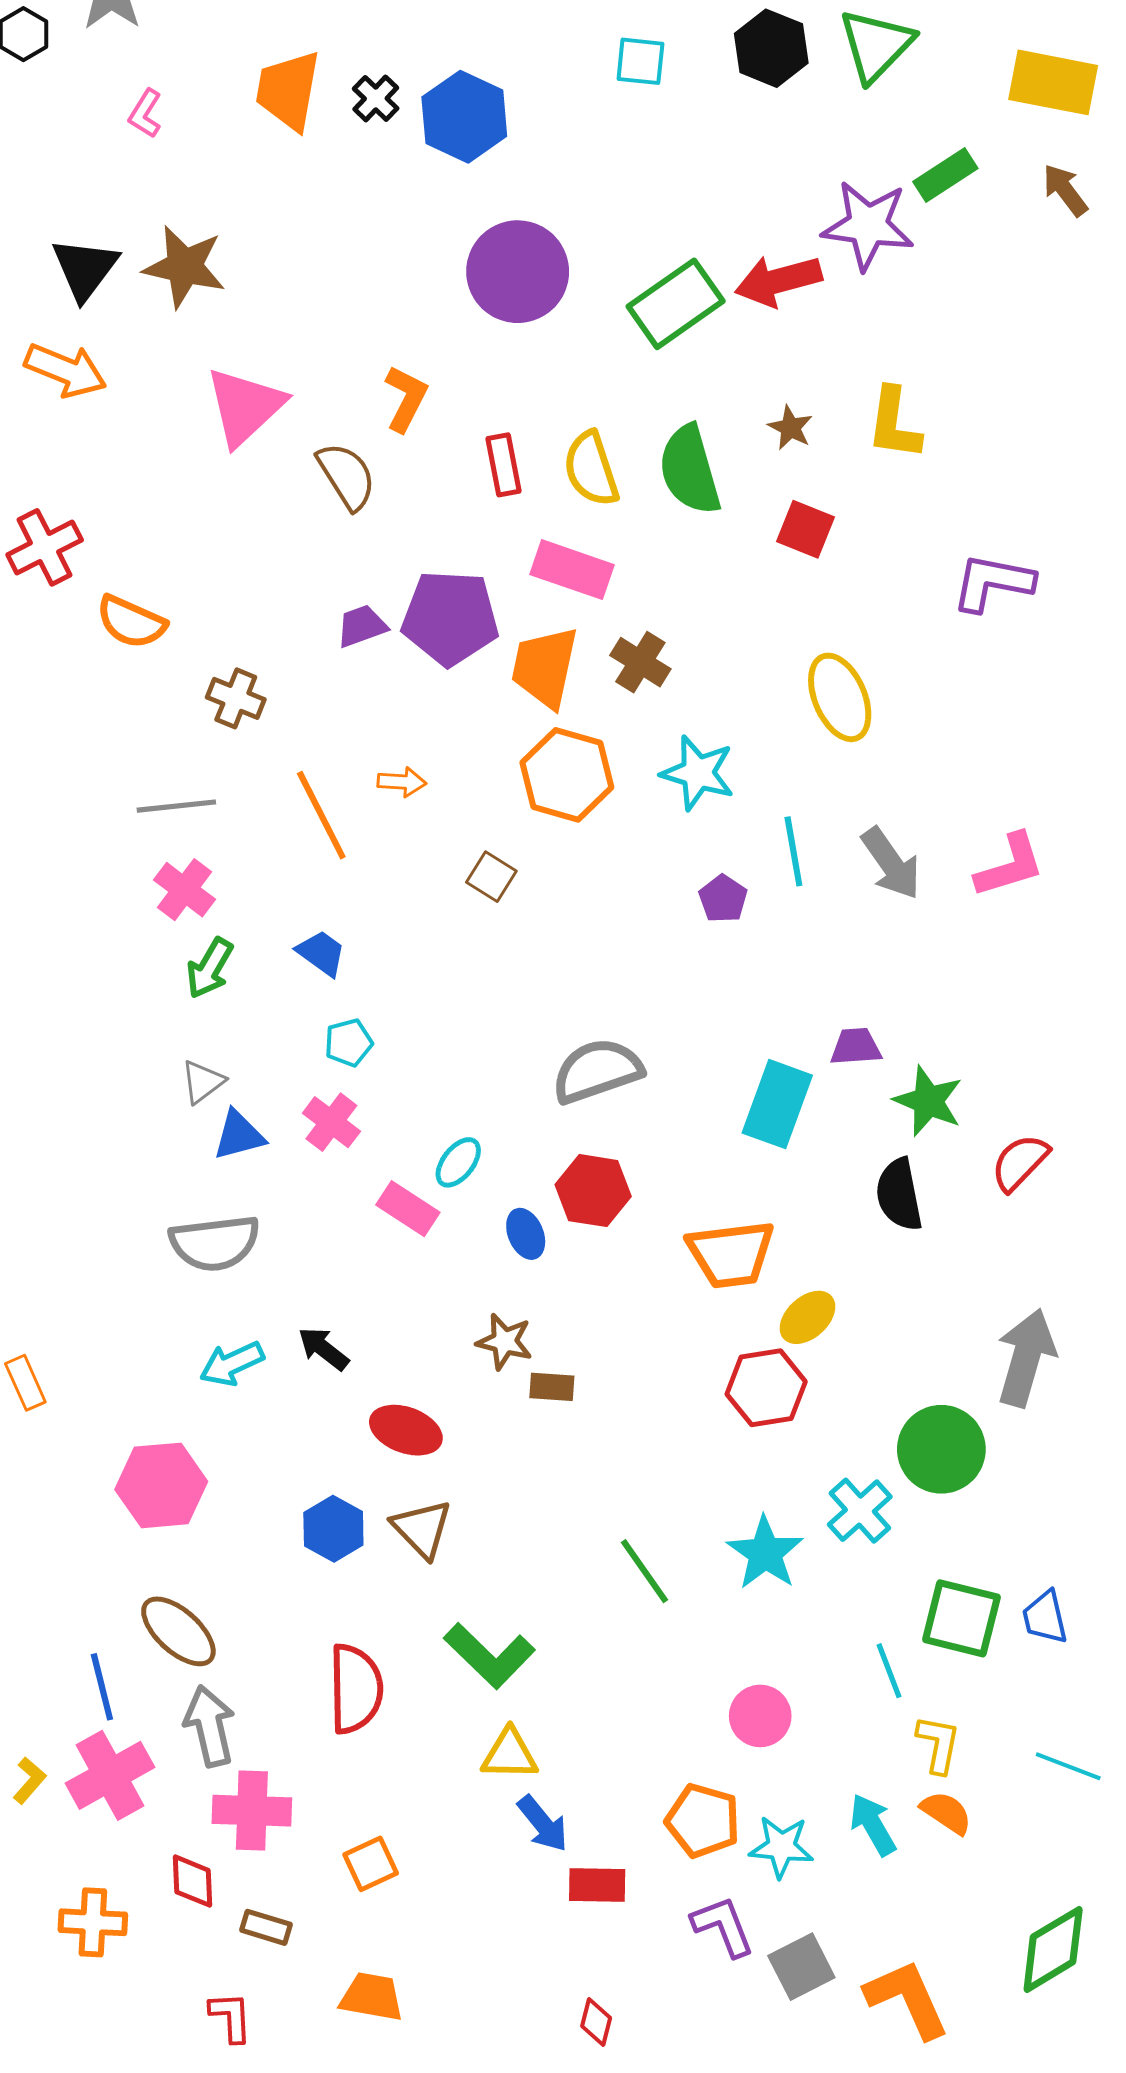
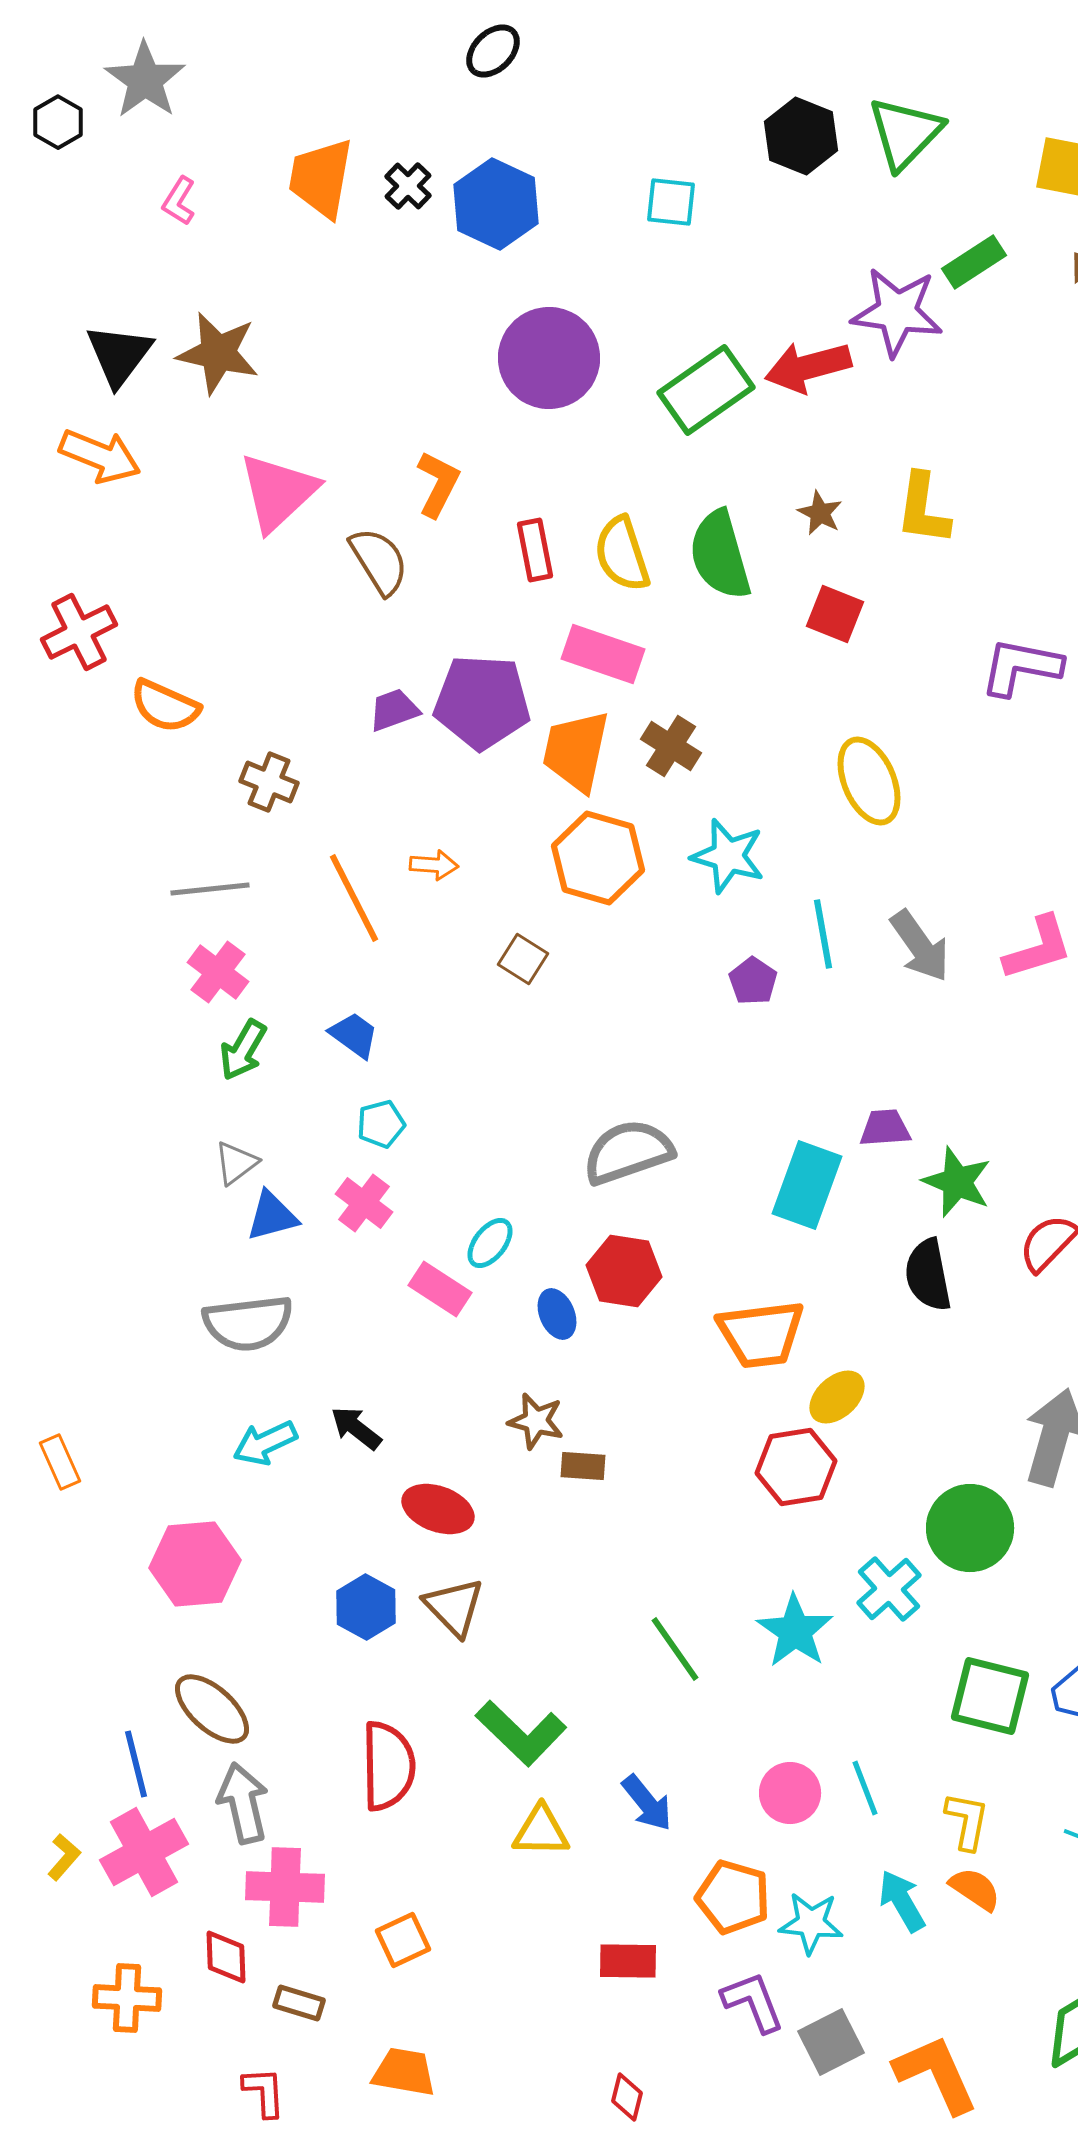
cyan square: (640, 61) -> (671, 202), moved
cyan line: (889, 1671) -> (865, 1788), moved
blue arrow: (543, 1824) -> (647, 1803), moved

